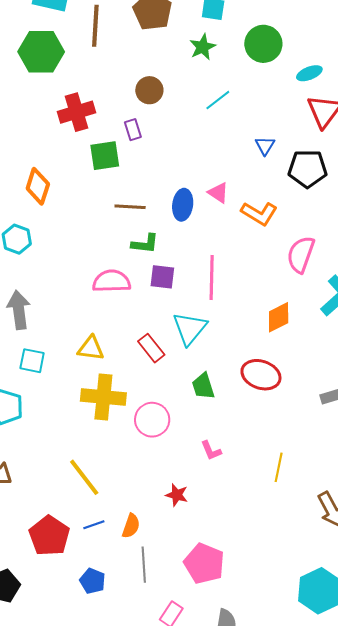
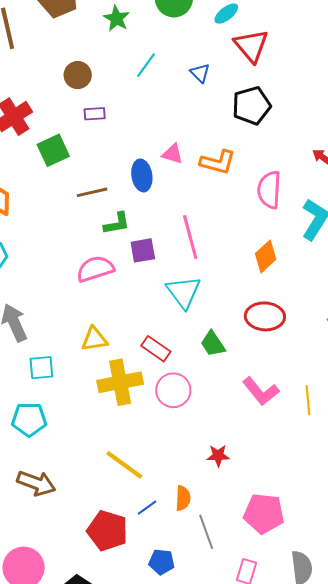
purple rectangle: (133, 130) -> (95, 114), moved, turned -60
blue triangle: (265, 146) -> (200, 73), moved
red rectangle: (151, 348) -> (156, 349), moved
pink L-shape: (211, 451) -> (261, 391), moved, size x1.6

